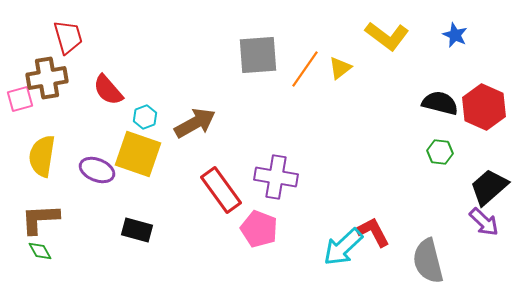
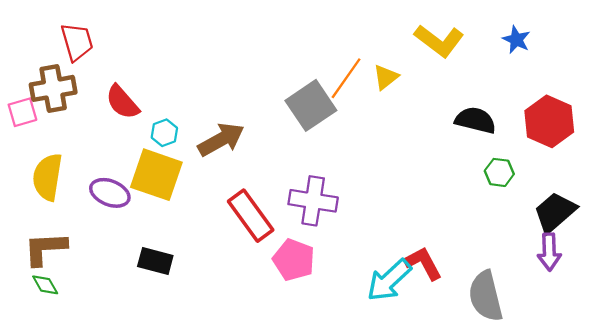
gray square: (258, 55) -> (311, 105), moved, turned -30
black semicircle: (440, 103) -> (475, 120), moved
purple arrow: (484, 222) -> (549, 252), turned 44

